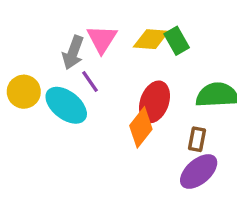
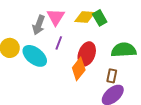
purple line: (90, 81) -> (59, 43), moved, turned 56

